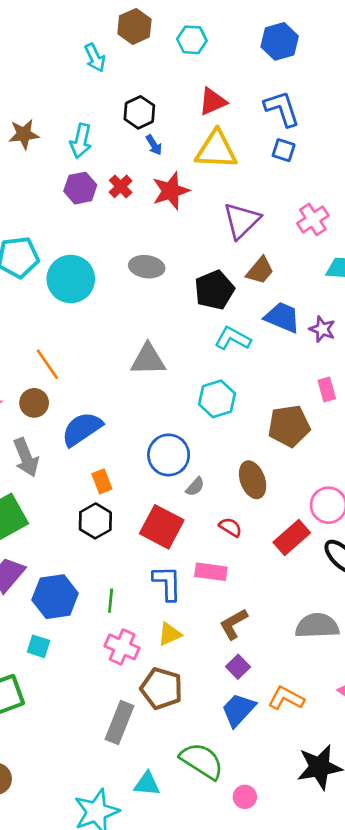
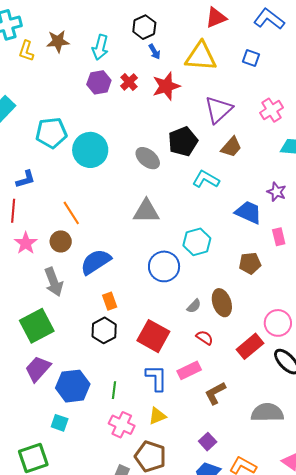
red triangle: (213, 102) -> (216, 18), moved
blue L-shape: (282, 109) -> (269, 19), moved, turned -36
gray ellipse: (147, 267) -> (148, 158), moved, turned 30
black pentagon: (214, 290) -> (183, 141), moved
blue trapezoid: (282, 317) -> (248, 212), moved
cyan L-shape: (233, 338) -> (206, 179), moved
brown pentagon: (289, 426) -> (250, 263), size x0.7
blue circle: (169, 455) -> (164, 266), moved
gray semicircle: (195, 487) -> (194, 306), moved
pink rectangle: (211, 572) -> (189, 370), turned -35
brown L-shape: (234, 624) -> (215, 393), moved

